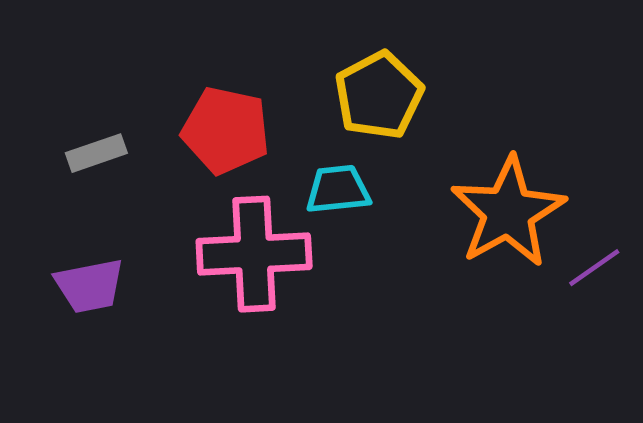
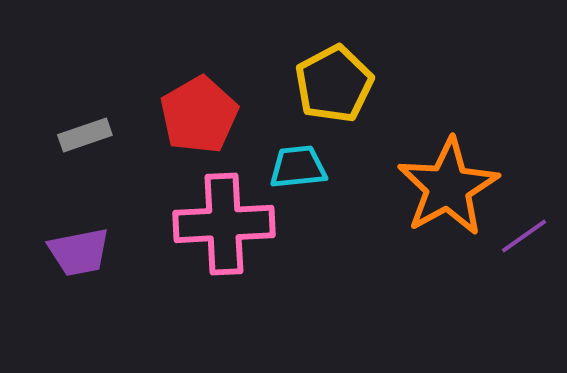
red pentagon: (226, 130) -> (199, 115), turned 30

